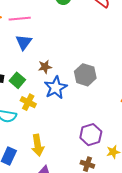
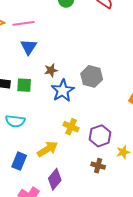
green square: (17, 80) -> (24, 85), turned -35
yellow cross: (28, 102) -> (71, 127), moved
yellow arrow: (38, 145) -> (47, 149), turned -110

